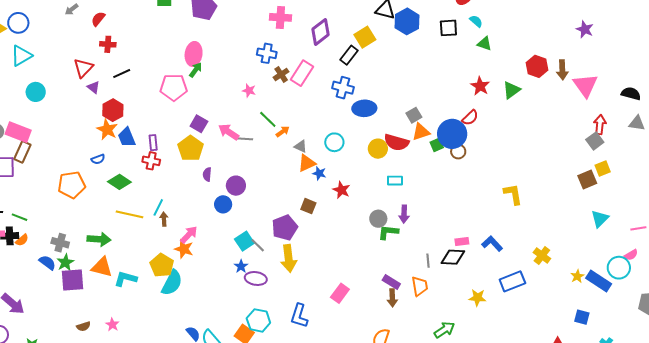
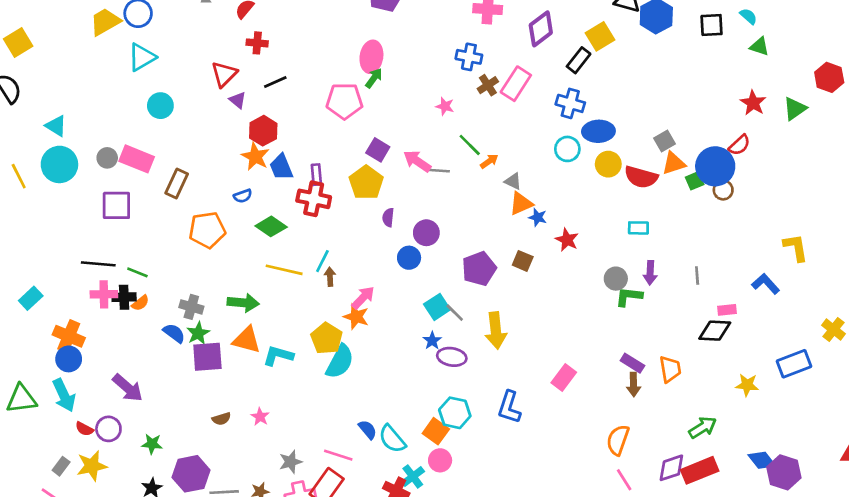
cyan circle: (334, 142) -> (567, 149), moved
yellow circle: (378, 149) -> (608, 164), moved
brown rectangle: (22, 152) -> (177, 183), moved
red cross: (151, 161) -> (314, 199), size x1.4
purple pentagon: (285, 228) -> (479, 269), moved
blue L-shape: (492, 244) -> (766, 284), moved
gray line: (428, 261) -> (697, 275), moved

